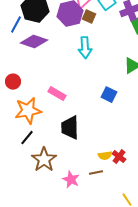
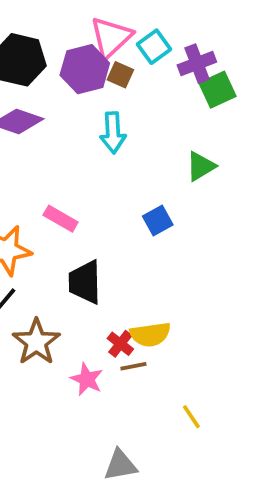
blue square: (109, 95) -> (158, 220), turned 35
yellow semicircle: (105, 156) -> (150, 334), size x1.5
red cross: (119, 157) -> (120, 344), moved

